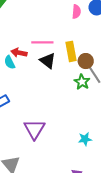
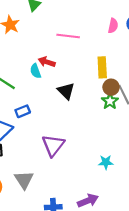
pink line: (42, 42) -> (68, 36), moved
black triangle: (48, 61) -> (66, 91), moved
brown circle: (86, 61) -> (111, 87), moved

